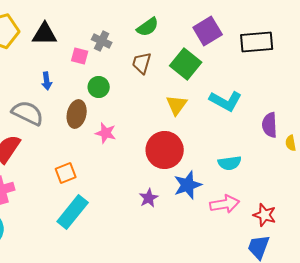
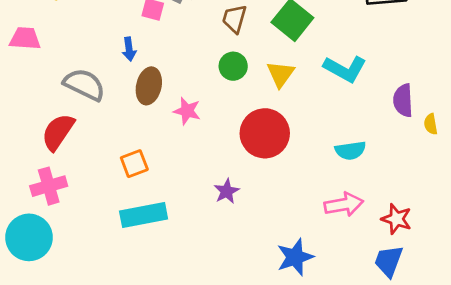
blue arrow: (47, 81) -> (129, 49), moved
green circle: (99, 87) -> (233, 66), moved
blue star: (188, 185) -> (295, 257), moved
purple star: (149, 198) -> (227, 191), moved
cyan rectangle: (73, 212) -> (144, 215), turned 40

